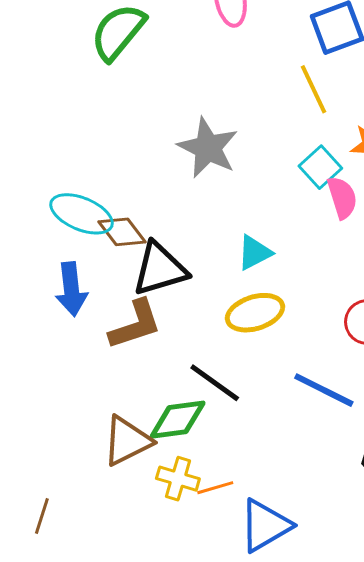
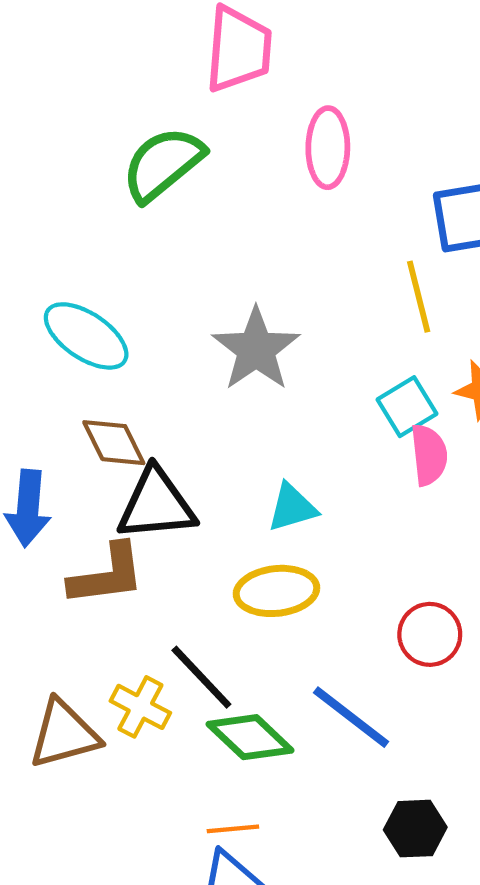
cyan ellipse: (82, 214) -> (86, 336), moved
green diamond: (178, 420) -> (250, 737), moved, turned 40
yellow cross: (178, 479) -> (140, 707), moved
orange line: (215, 488) -> (233, 829), moved

